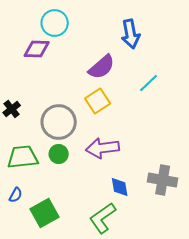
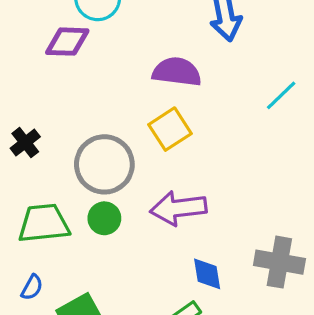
purple semicircle: (102, 67) -> (177, 72), turned -132
cyan line: (149, 83) -> (281, 95), moved

